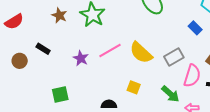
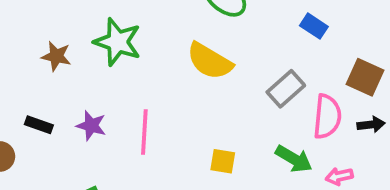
pink line: (110, 50) -> (144, 132), moved, turned -45
yellow semicircle: (141, 53) -> (210, 61), moved
purple star: (81, 58) -> (91, 126), moved

